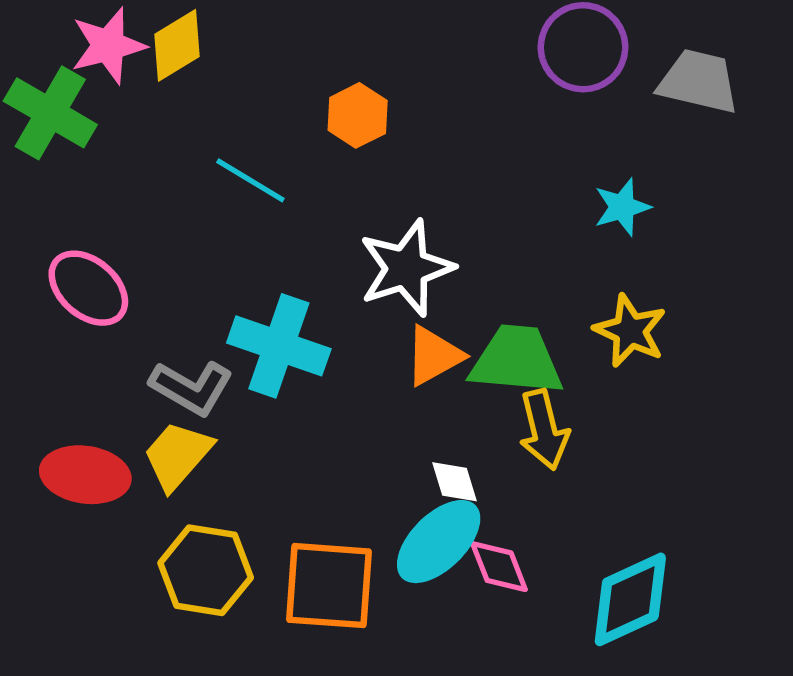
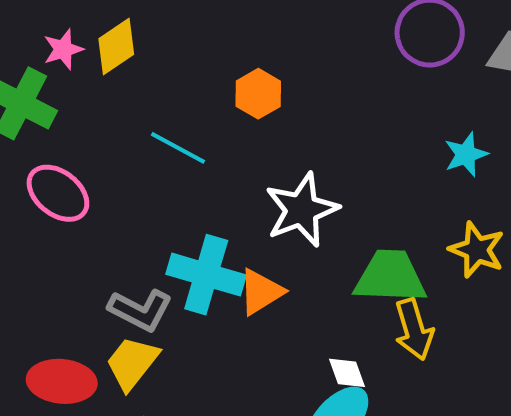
pink star: (108, 46) -> (63, 49), size x0.7
pink ellipse: (88, 288) -> (58, 193), moved
orange triangle: (434, 356) -> (261, 292), moved

